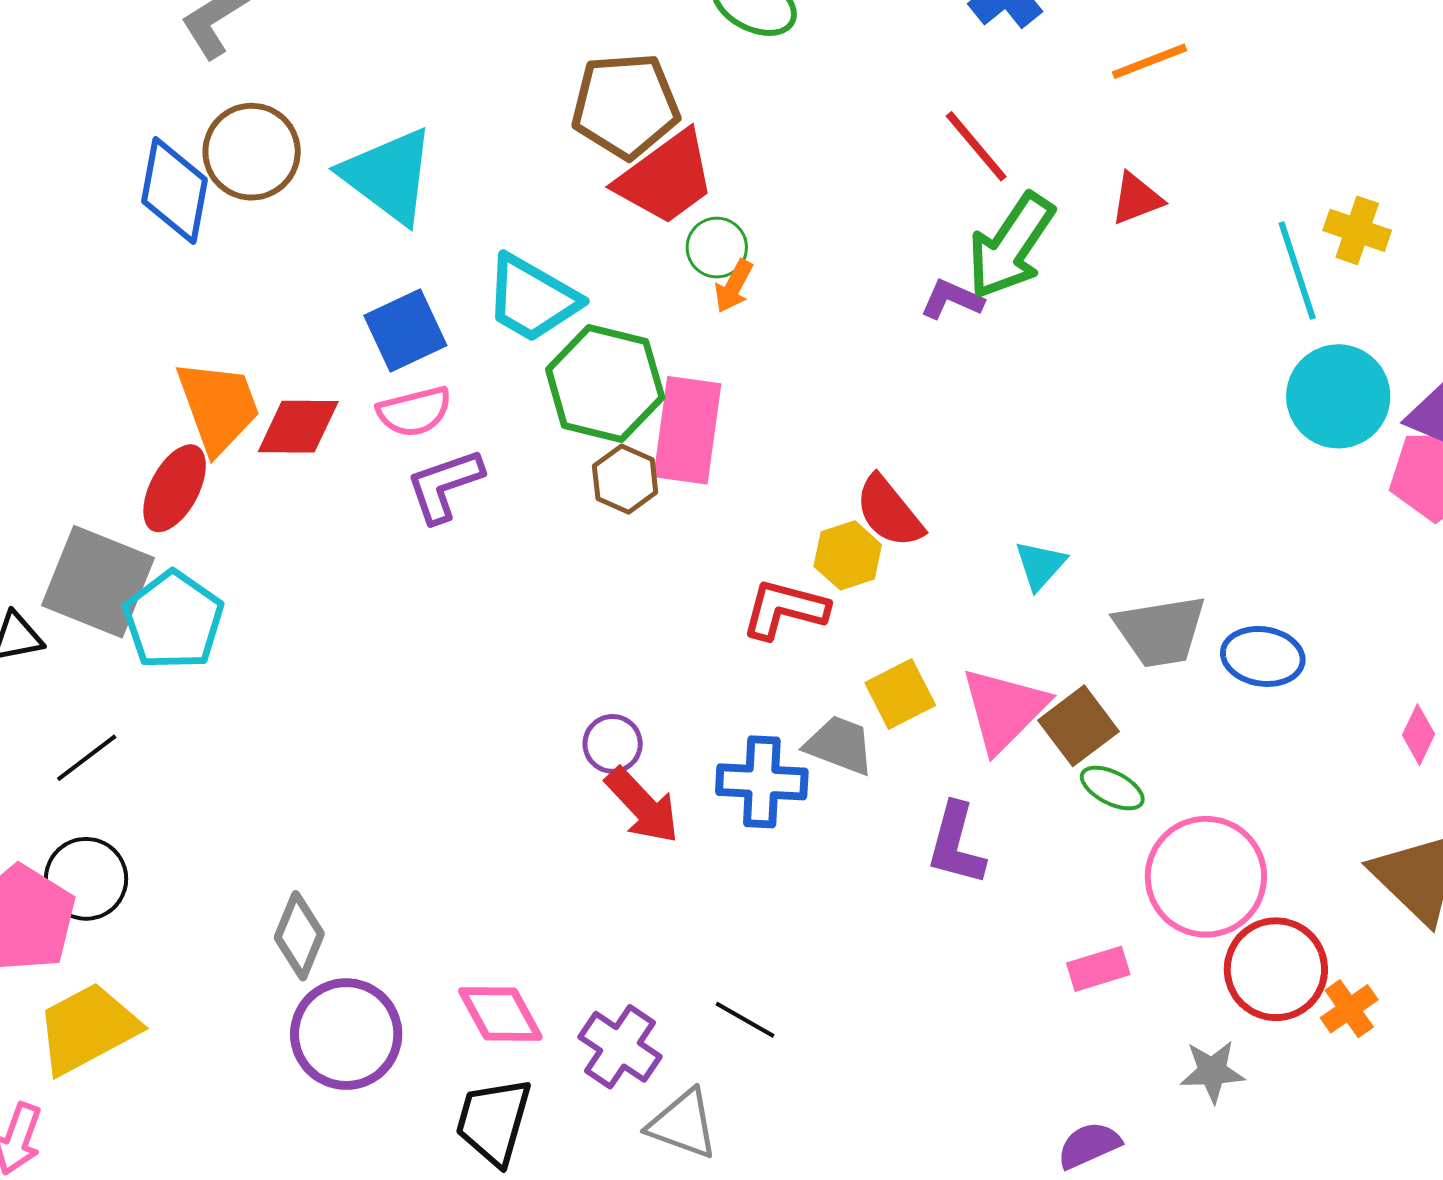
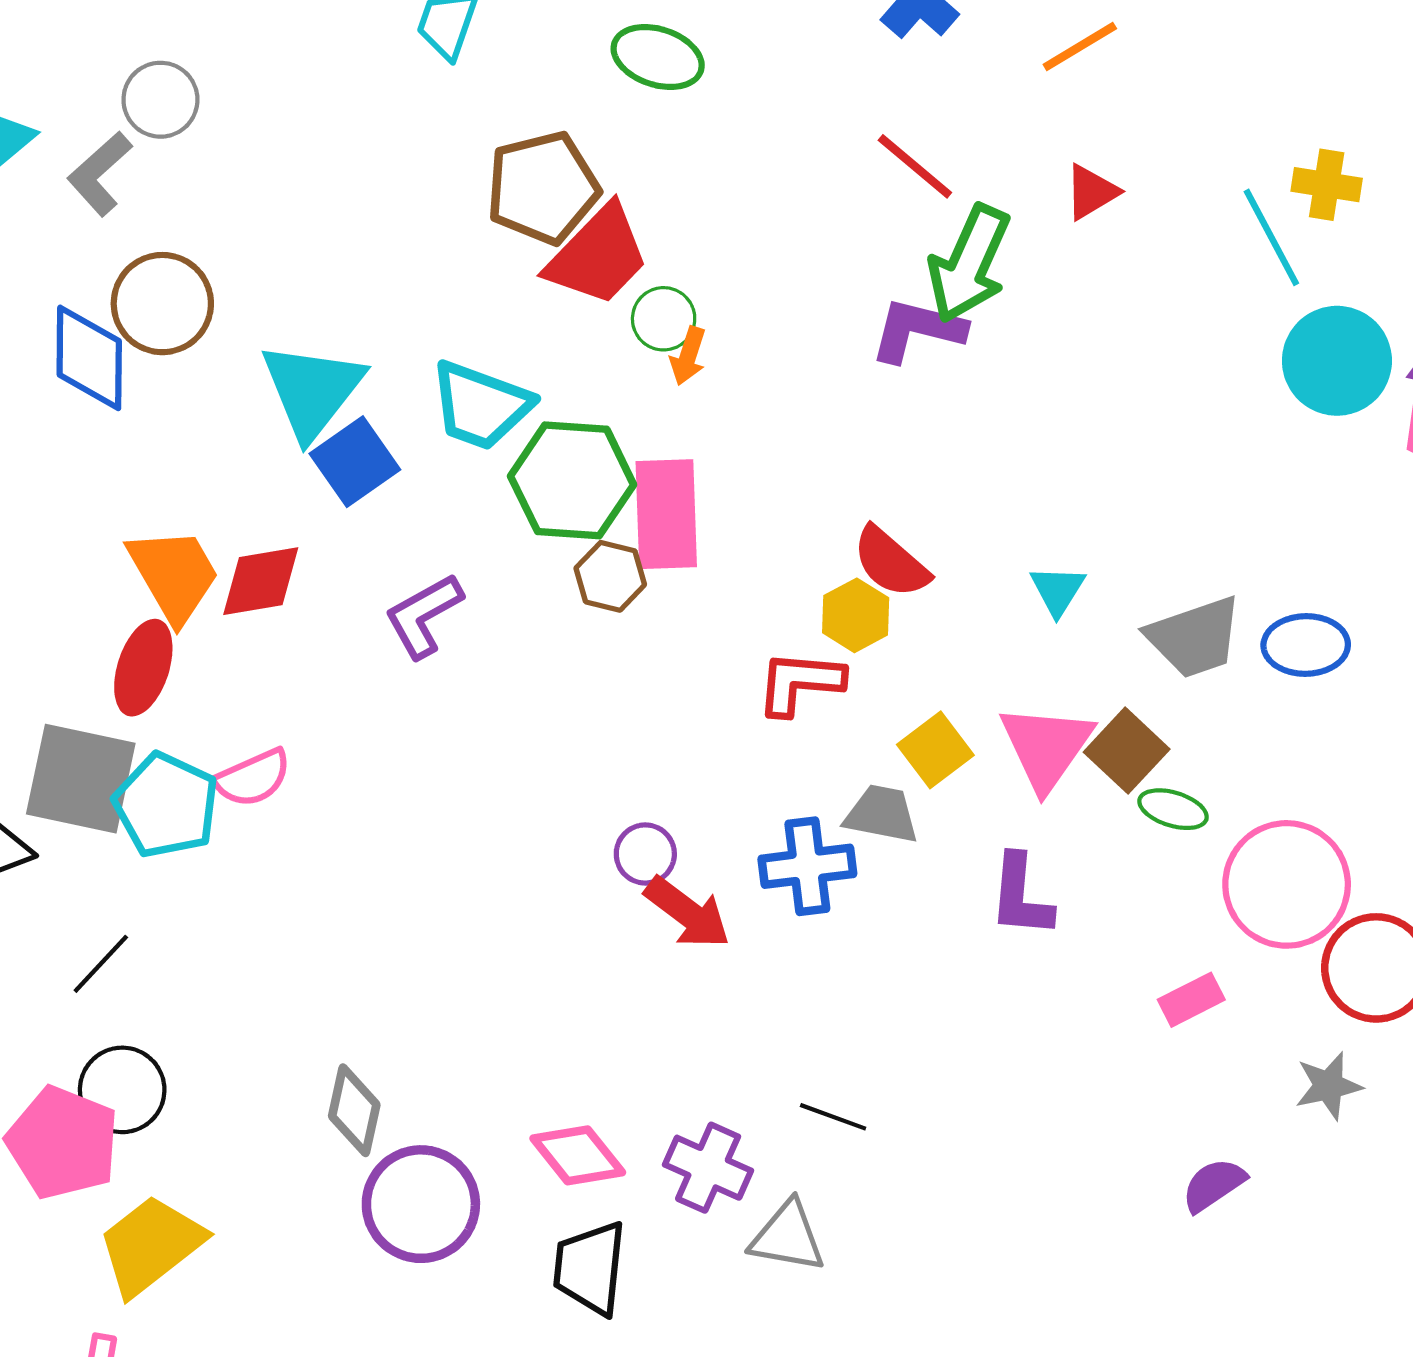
cyan triangle: (389, 176) -> (312, 390), moved, turned 41
purple L-shape: (952, 299) -> (918, 330), size x1.5
pink semicircle: (414, 412) -> (253, 778), moved

